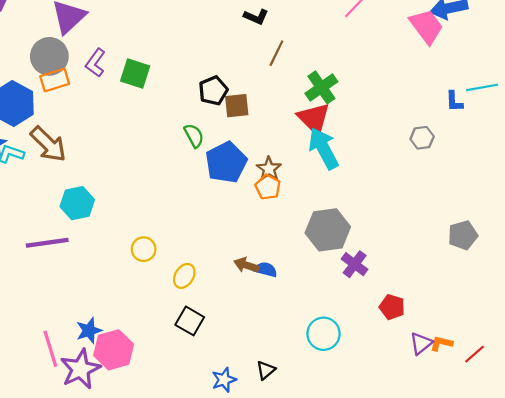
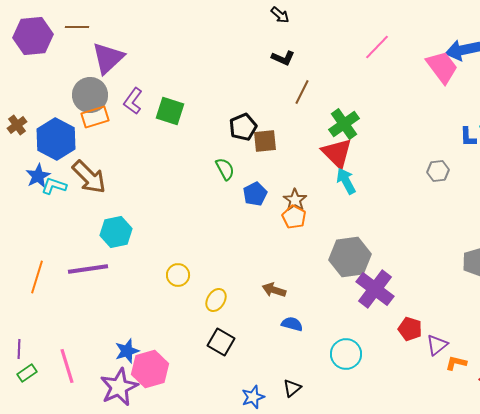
cyan arrow: (324, 148) -> (346, 181), size x0.7
blue pentagon: (226, 162) -> (255, 194), size x0.6
purple cross: (355, 264) -> (375, 289), size x1.5
blue semicircle: (266, 269) -> (292, 324), moved
purple triangle: (421, 343) -> (437, 345), moved
pink line: (50, 349) -> (67, 366), moved

